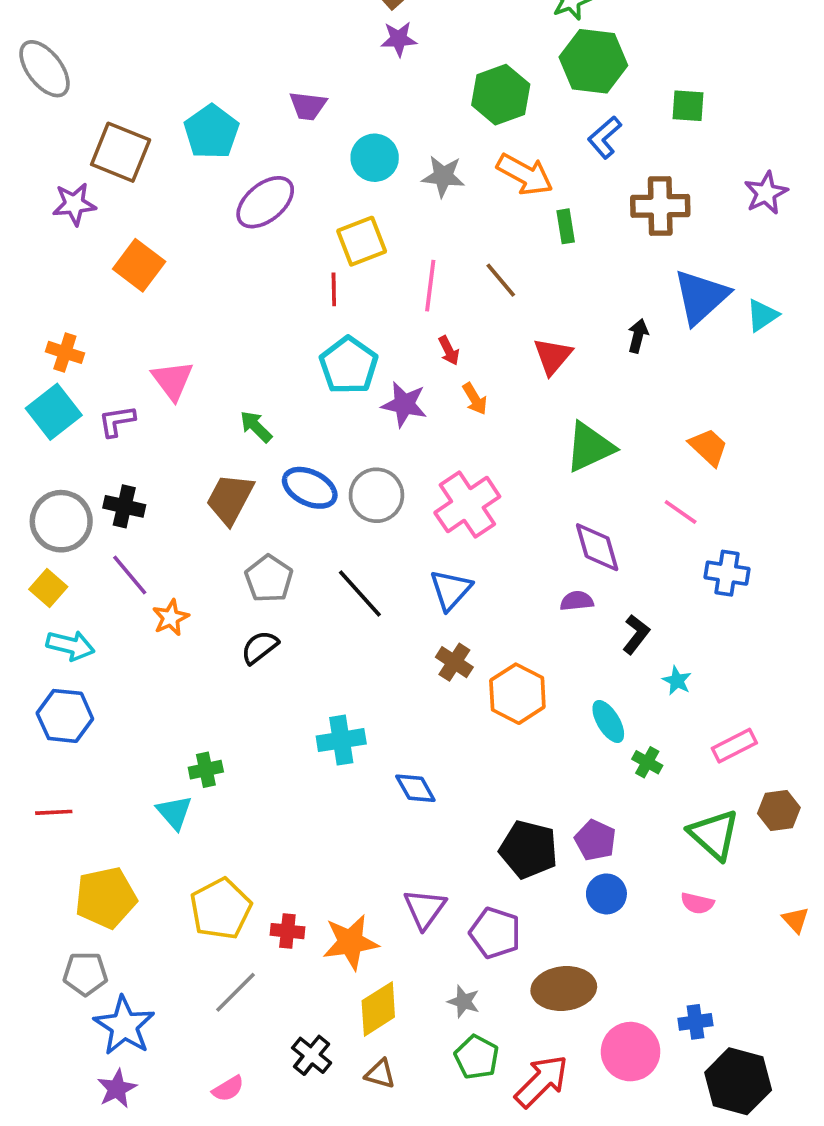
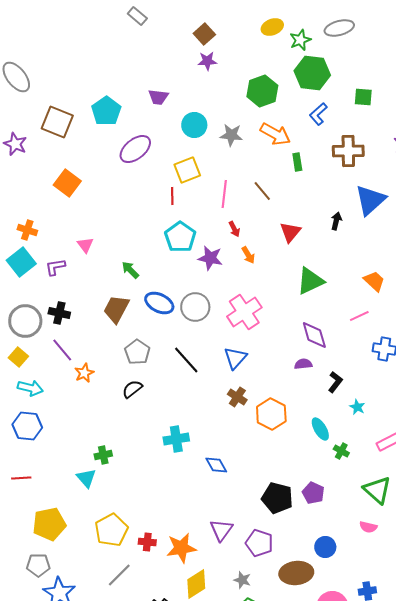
purple star: (74, 204) -> (15, 144), moved, turned 30
pink triangle: (172, 380) -> (85, 245), size x0.7
pink line: (681, 512) -> (359, 316), turned -60
blue circle: (606, 894) -> (325, 547), moved

